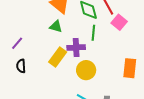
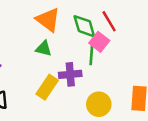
pink square: (119, 22) -> (99, 42), moved
yellow circle: (86, 70) -> (99, 104), moved

